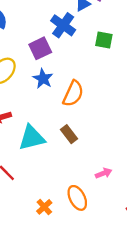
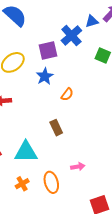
orange semicircle: (73, 94) -> (67, 94), size x0.6
cyan triangle: (32, 138) -> (26, 152), moved

